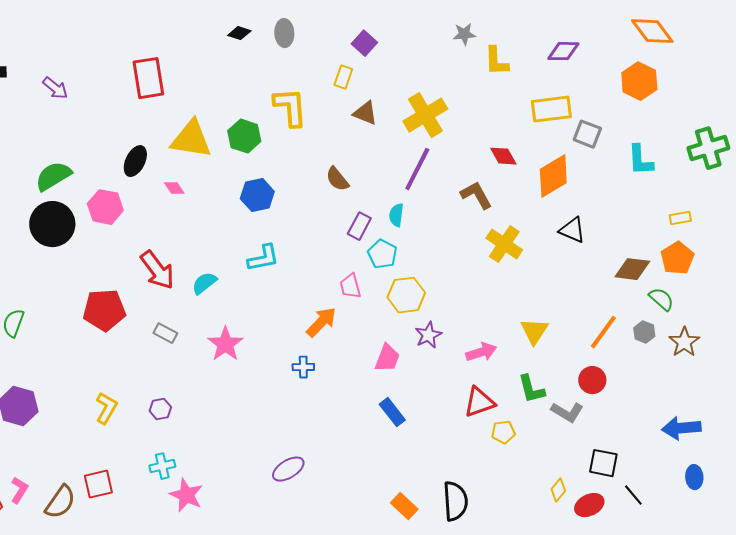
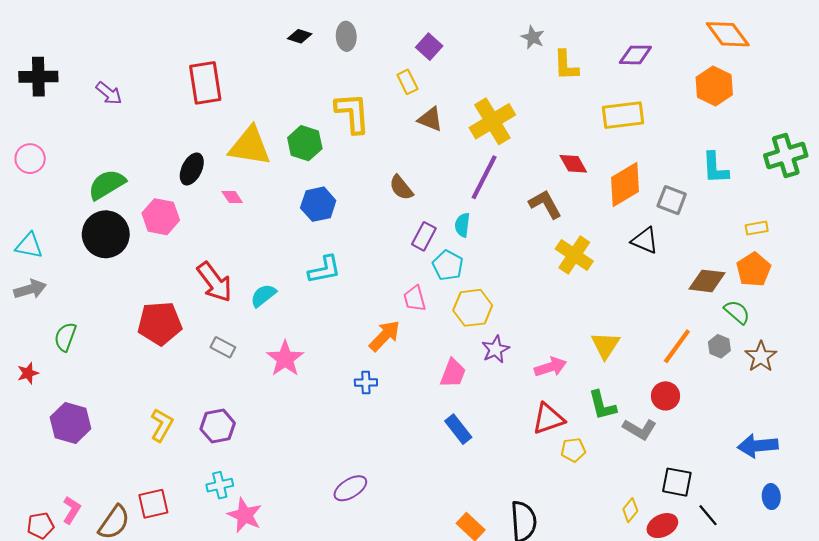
gray star: (464, 34) -> (533, 37), turned 30
yellow rectangle: (343, 77) -> (407, 82), turned -45
gray square: (587, 134) -> (672, 200), moved
purple hexagon: (160, 409) -> (218, 426), size x1.5

